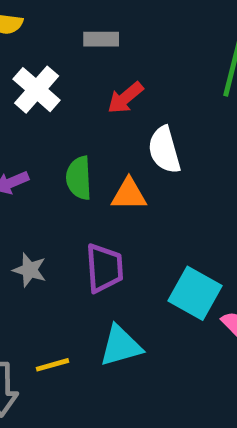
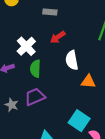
white cross: (37, 90) -> (26, 46), moved
orange triangle: (129, 194) -> (88, 82), moved
purple trapezoid: (104, 268) -> (35, 97), moved, turned -115

